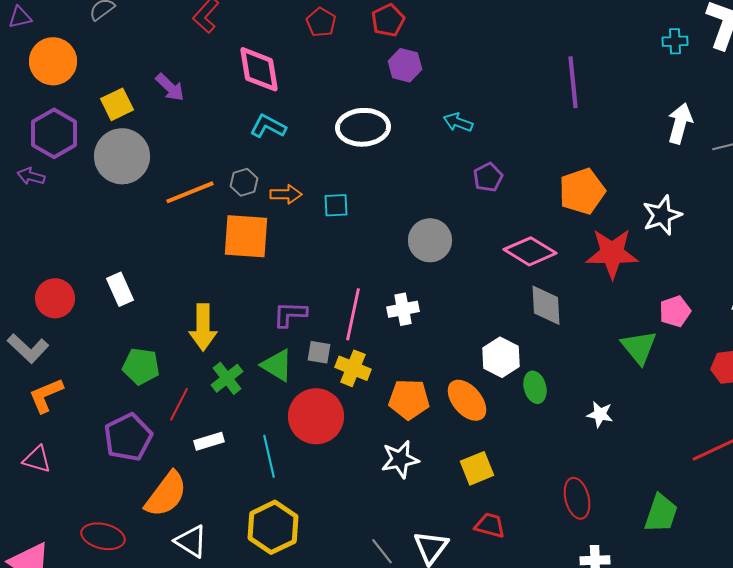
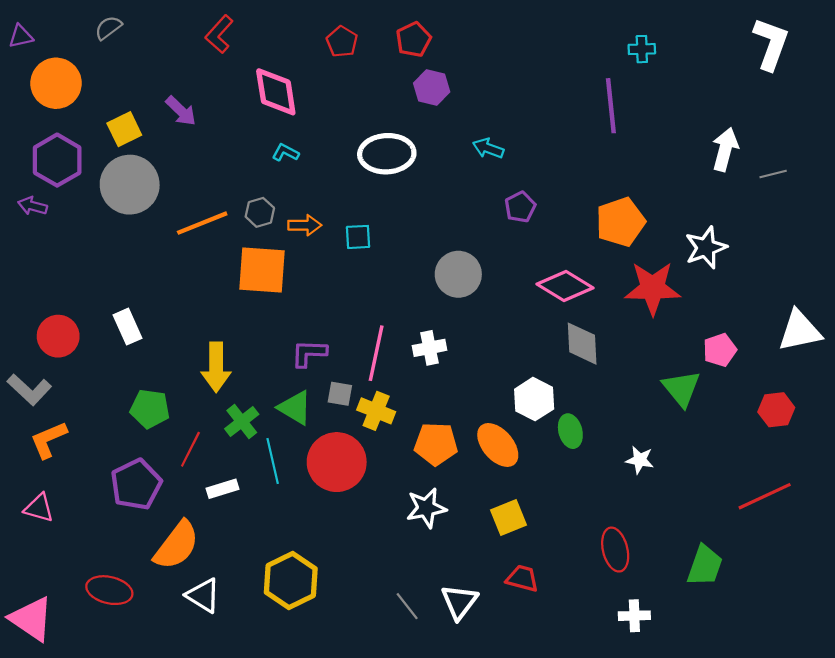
cyan cross: (675, 41) -> (642, 49), moved
cyan L-shape: (268, 126) -> (285, 153), size x0.7
cyan line: (269, 456) -> (273, 461), moved

